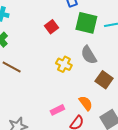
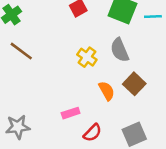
orange semicircle: (86, 103) -> (107, 91), moved

